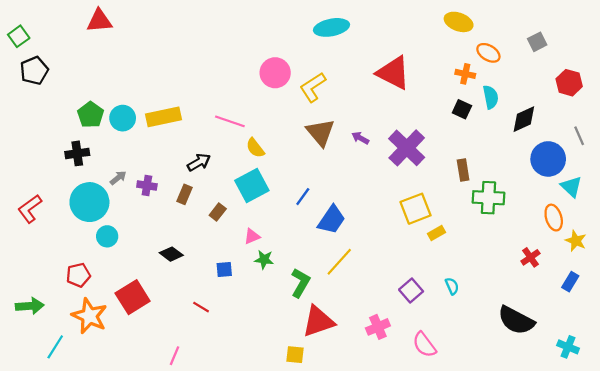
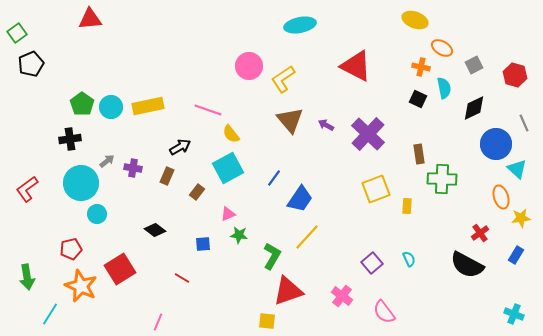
gray square: (537, 42) -> (474, 65), moved
yellow rectangle: (437, 233) -> (407, 206), moved, turned -56
yellow star: (576, 241) -> (521, 218), turned -30
green arrow: (30, 306) -> (27, 277), turned 85
black semicircle: (516, 320) -> (467, 265), moved
pink cross: (378, 327) -> (342, 296), turned -30

